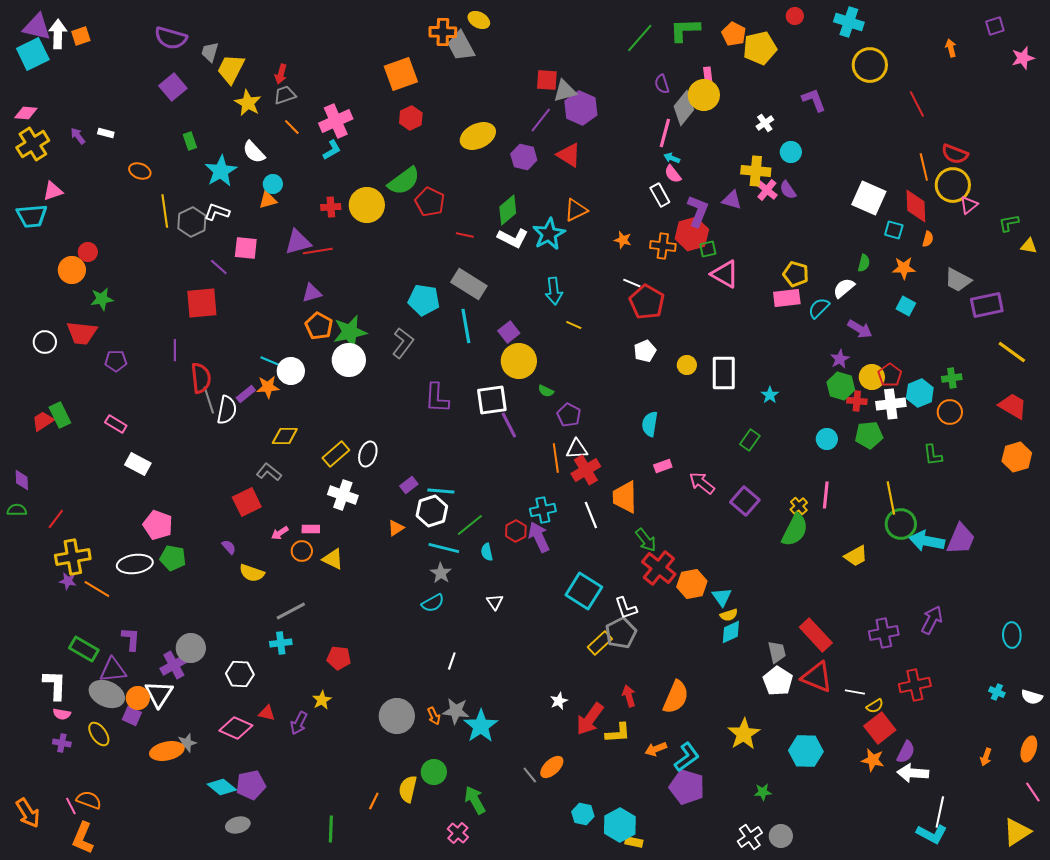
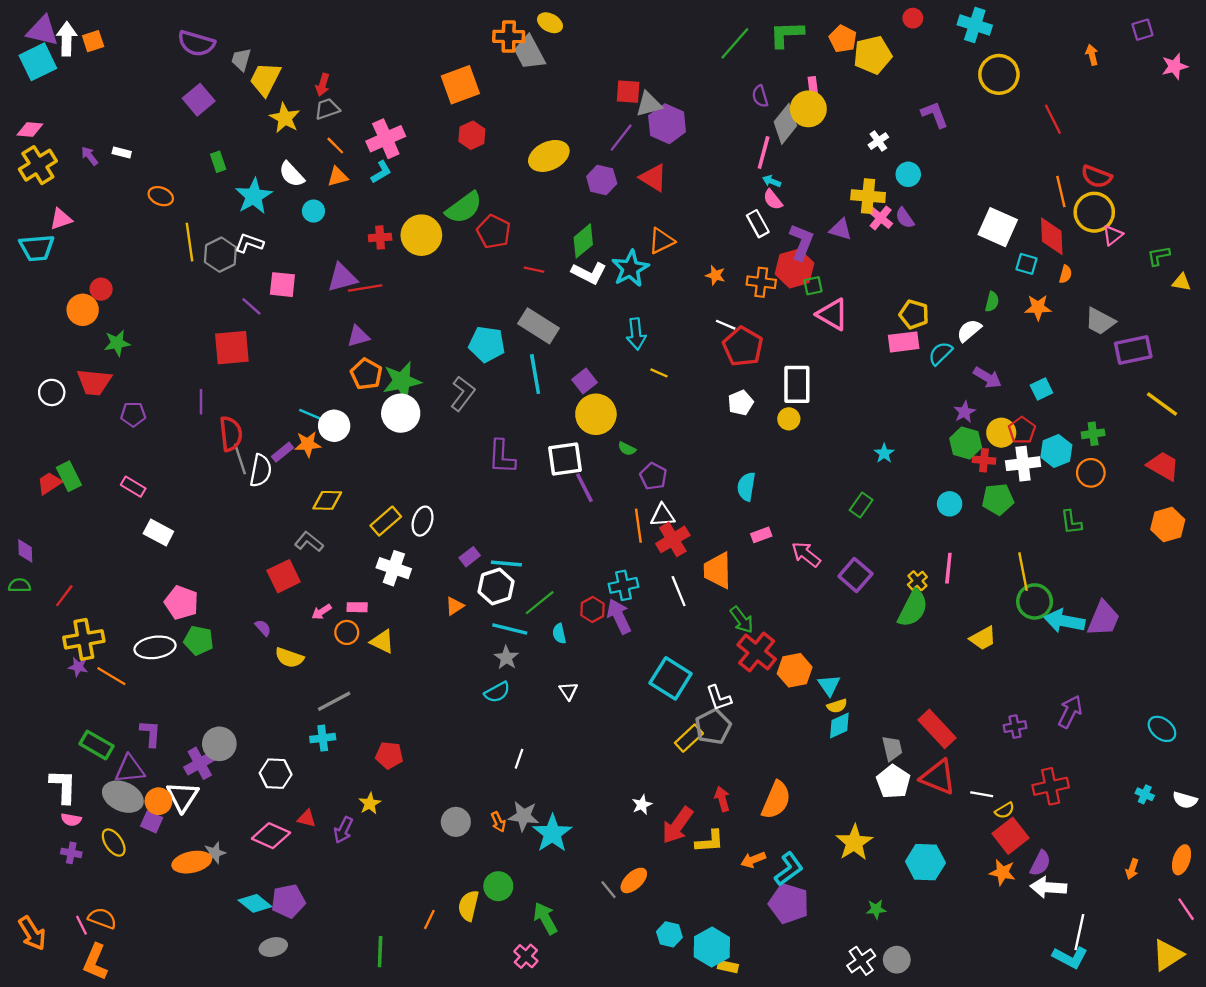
orange triangle: (268, 200) -> (338, 177), moved
cyan square: (906, 306) -> (1041, 389), moved, turned 36
white rectangle: (724, 373) -> (797, 384), moved
purple cross: (884, 633) -> (1015, 727), size x0.7
cyan ellipse: (1012, 635) -> (1162, 729), turned -50
gray circle: (397, 716) -> (456, 822), size x0.7

